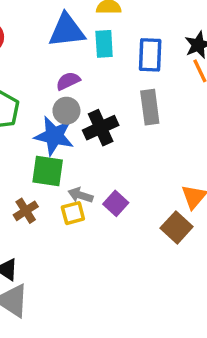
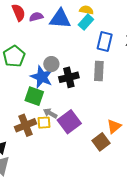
cyan rectangle: (104, 44) -> (86, 22), moved, turned 35
purple semicircle: (68, 81) -> (36, 17), moved
purple square: (116, 203) -> (69, 122), size x1.6
brown cross: (26, 211) -> (26, 125), moved, size x1.5

